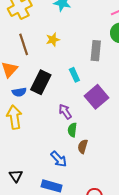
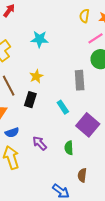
black rectangle: (41, 82) -> (30, 100), moved, size x0.7
purple arrow: (65, 112) -> (40, 143), moved
green semicircle: (72, 130) -> (69, 148), moved

